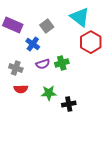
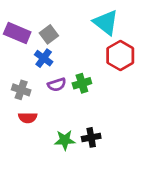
gray square: (47, 26) -> (49, 34), moved
green star: (49, 93) -> (65, 140), moved

